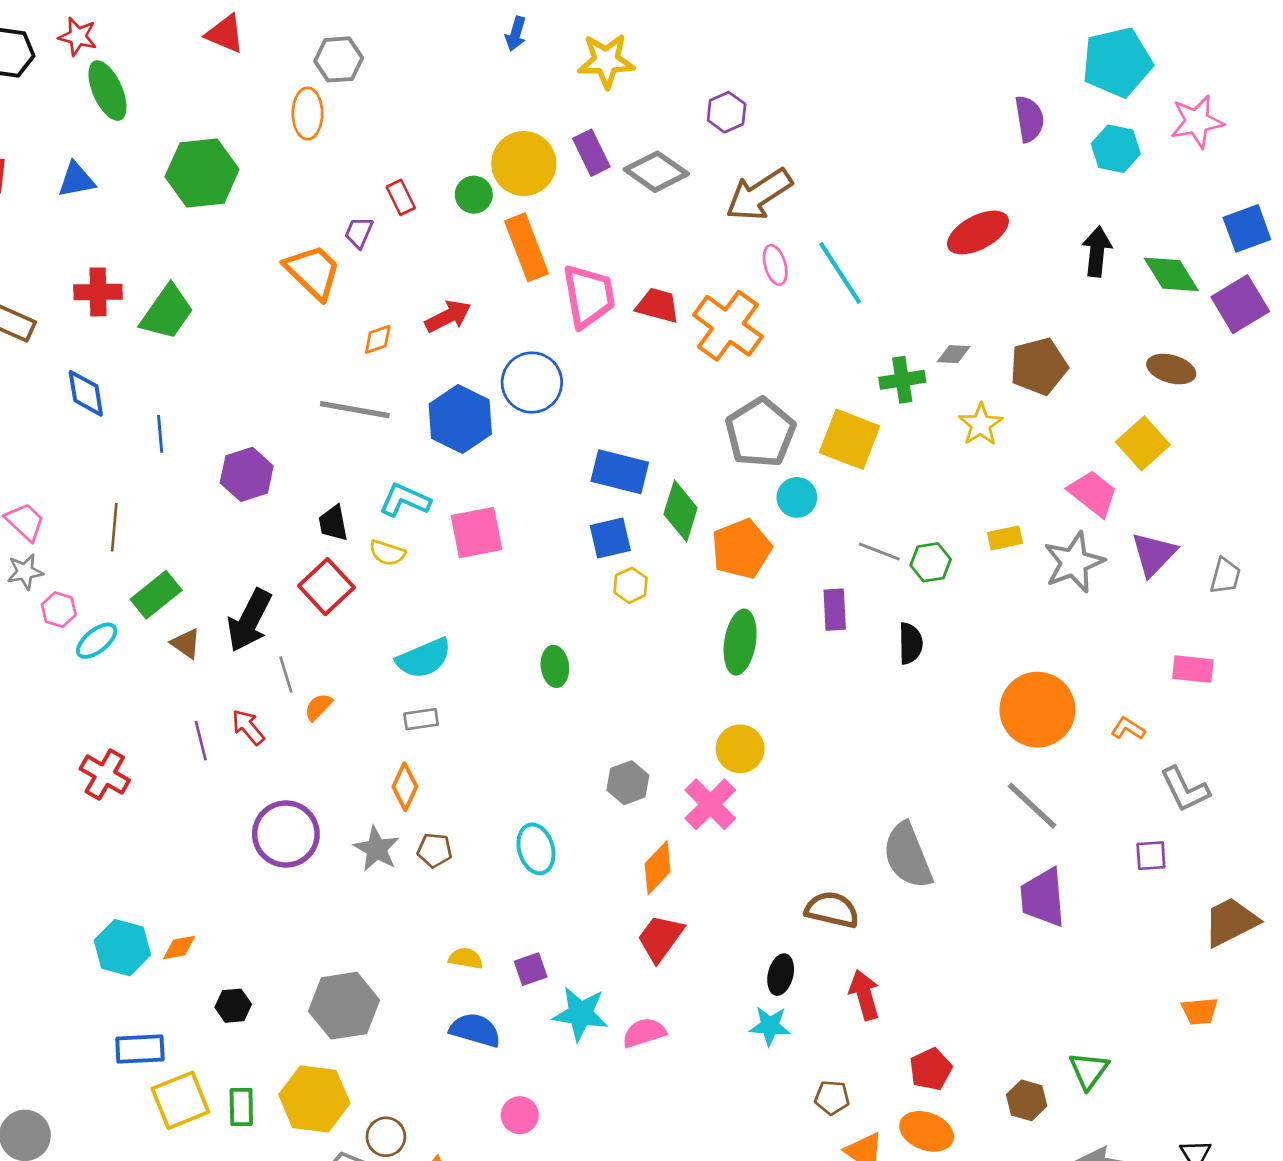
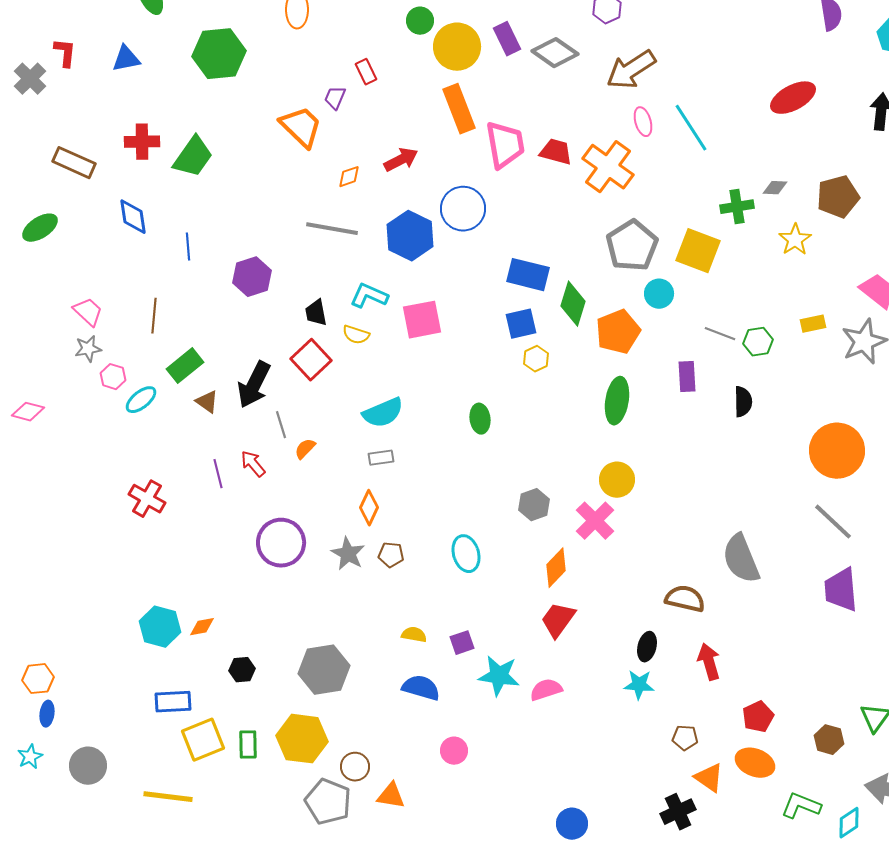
green circle: (474, 195) -> (420, 21), moved

